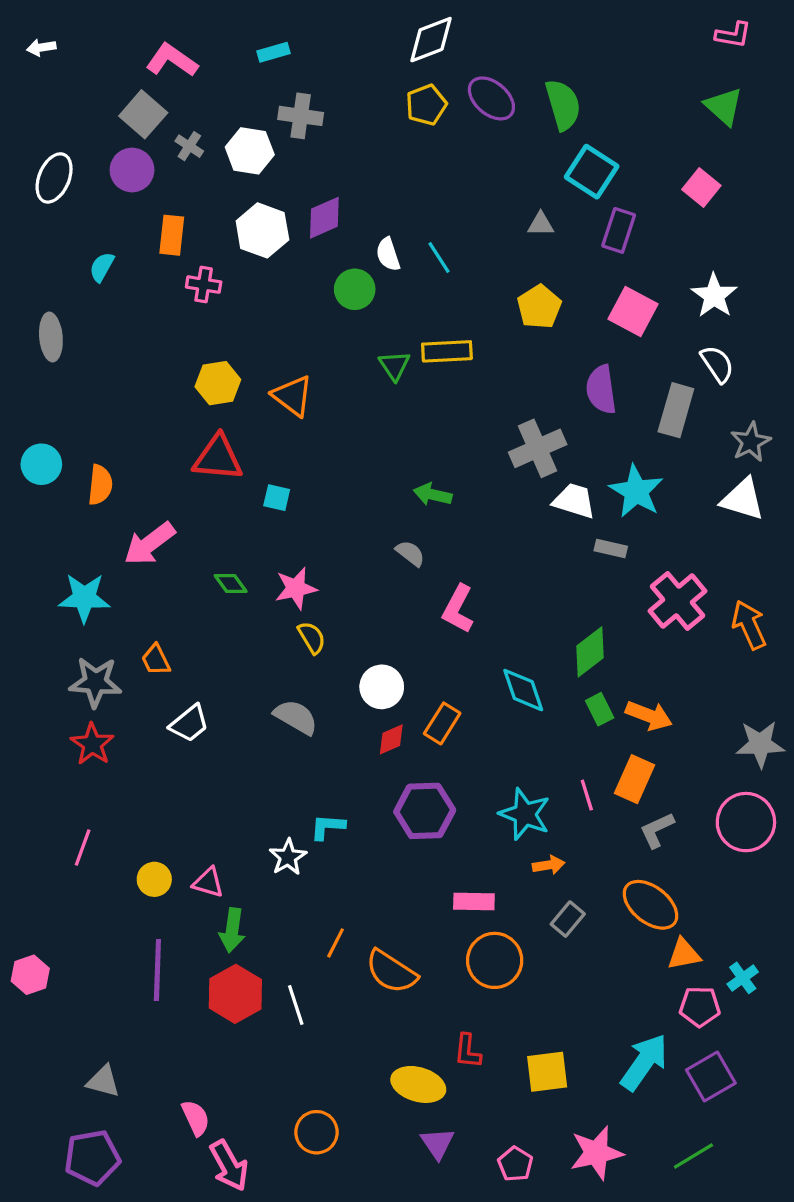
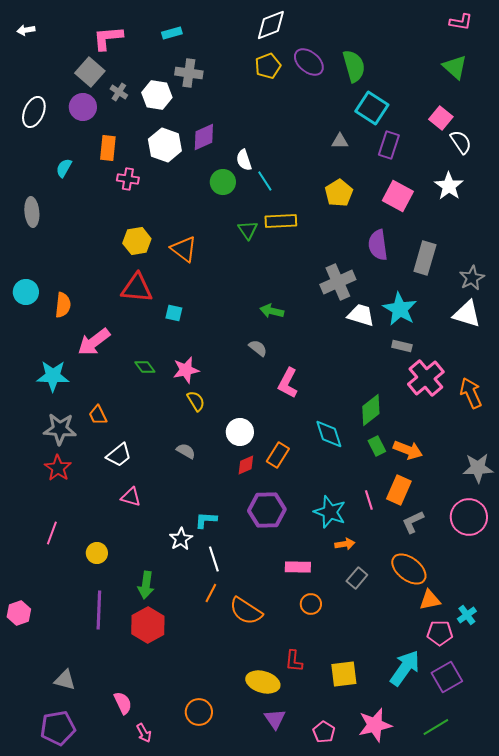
pink L-shape: (172, 60) -> (108, 38), turned -40
cyan line: (439, 257) -> (265, 181), moved
white semicircle: (717, 364) -> (461, 142), moved
gray rectangle: (611, 549) -> (402, 346), moved
gray semicircle: (296, 717) -> (186, 451), size x0.7
pink triangle: (208, 883) -> (131, 497), moved
orange circle: (495, 960) -> (311, 604), size x0.6
white line: (296, 1005) -> (214, 559), moved
pink arrow: (229, 1166) -> (144, 733), size x0.6

